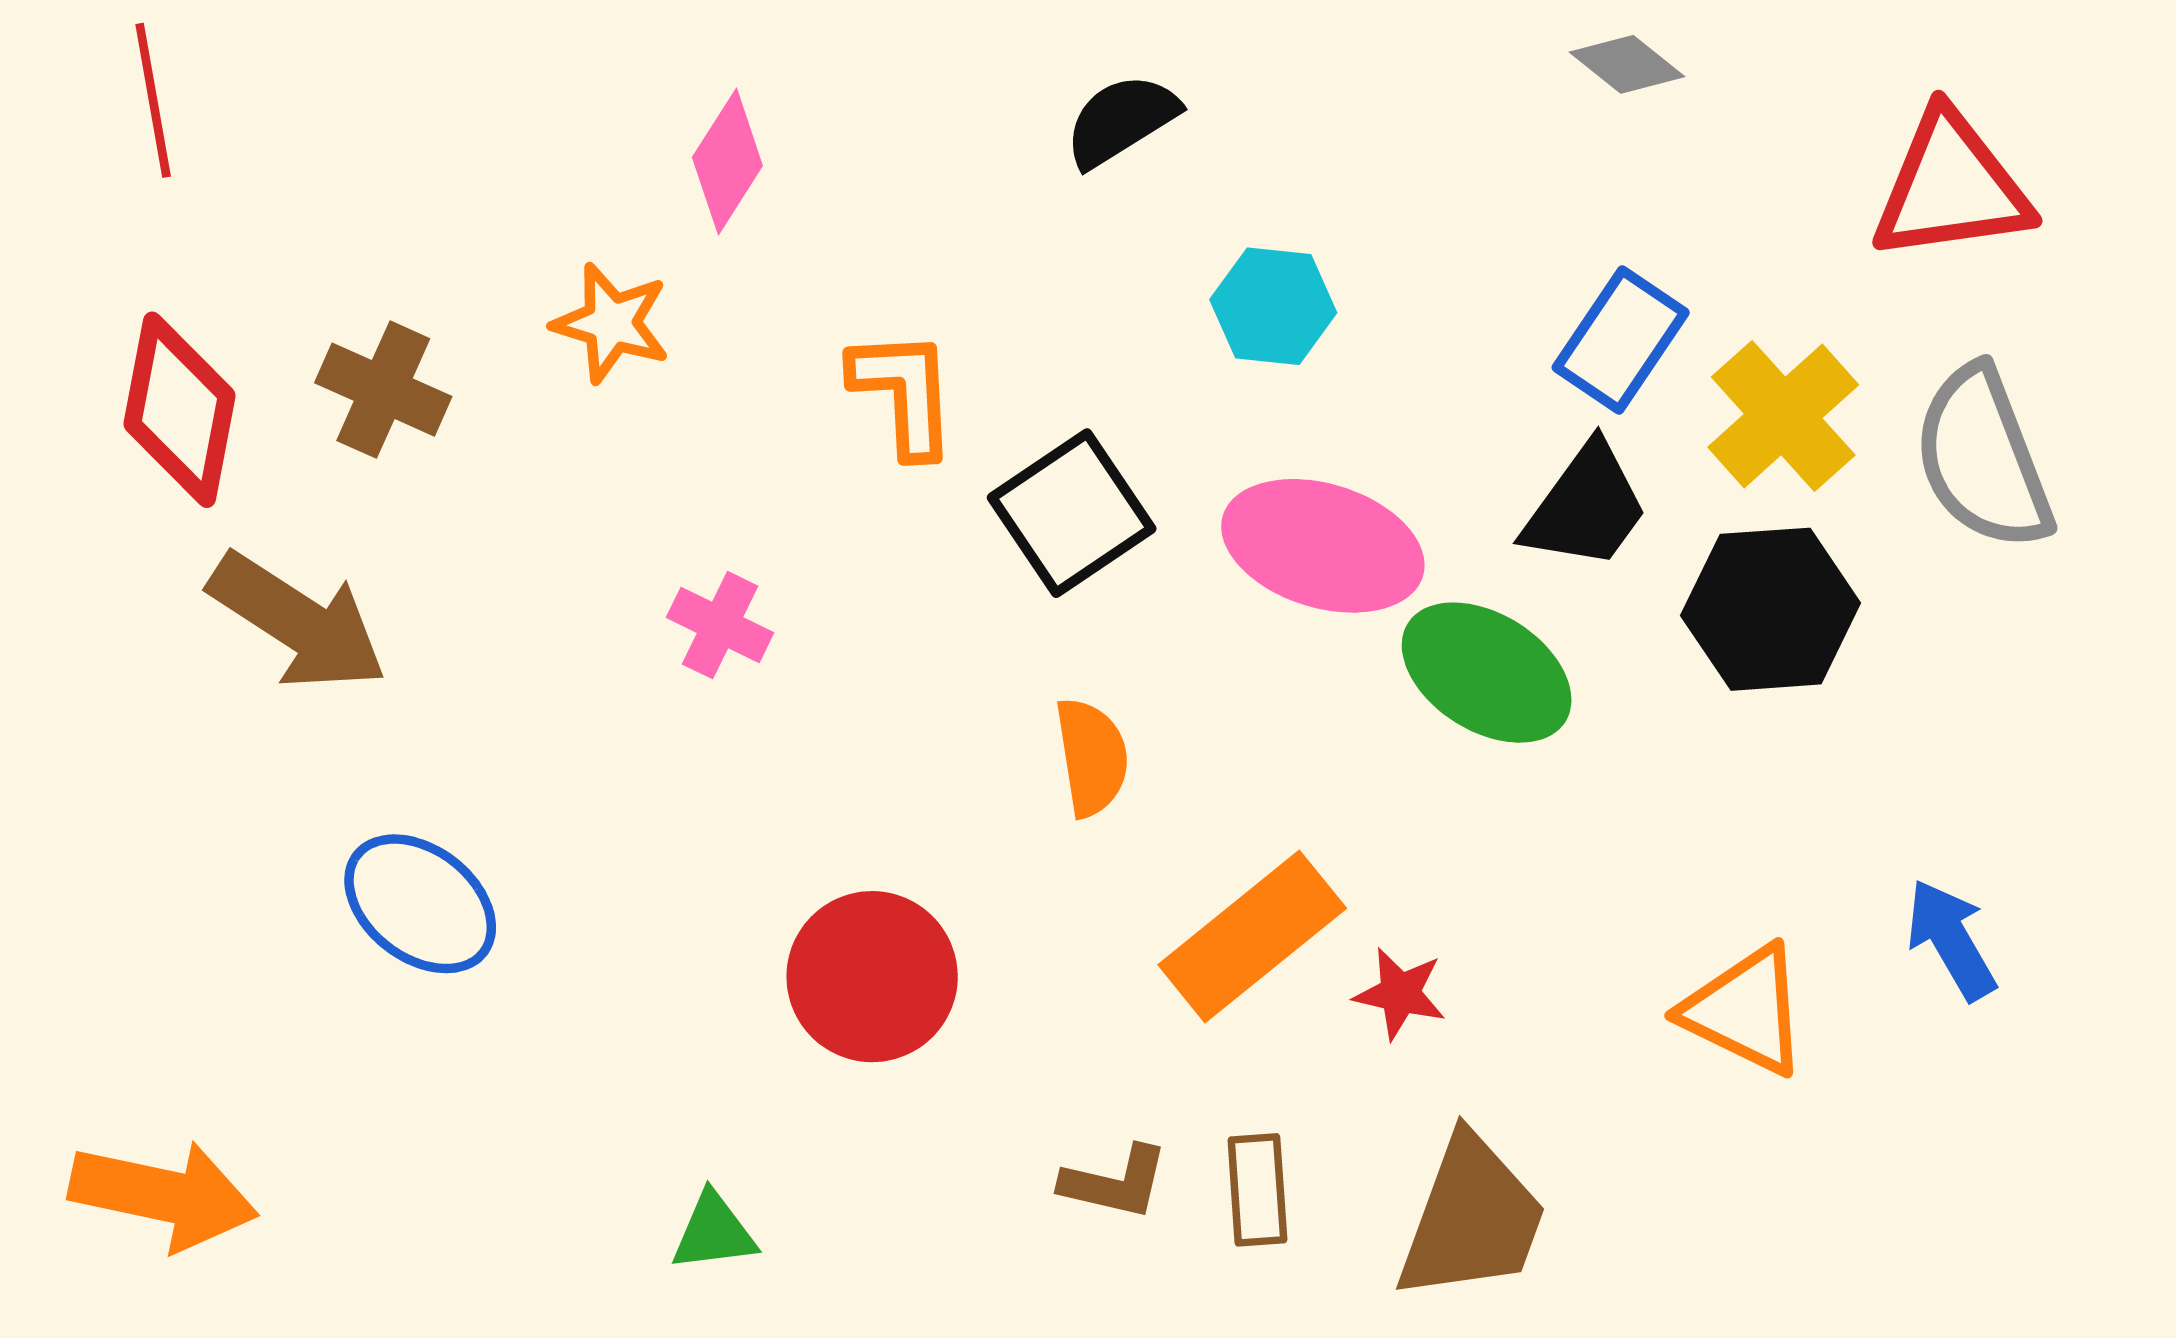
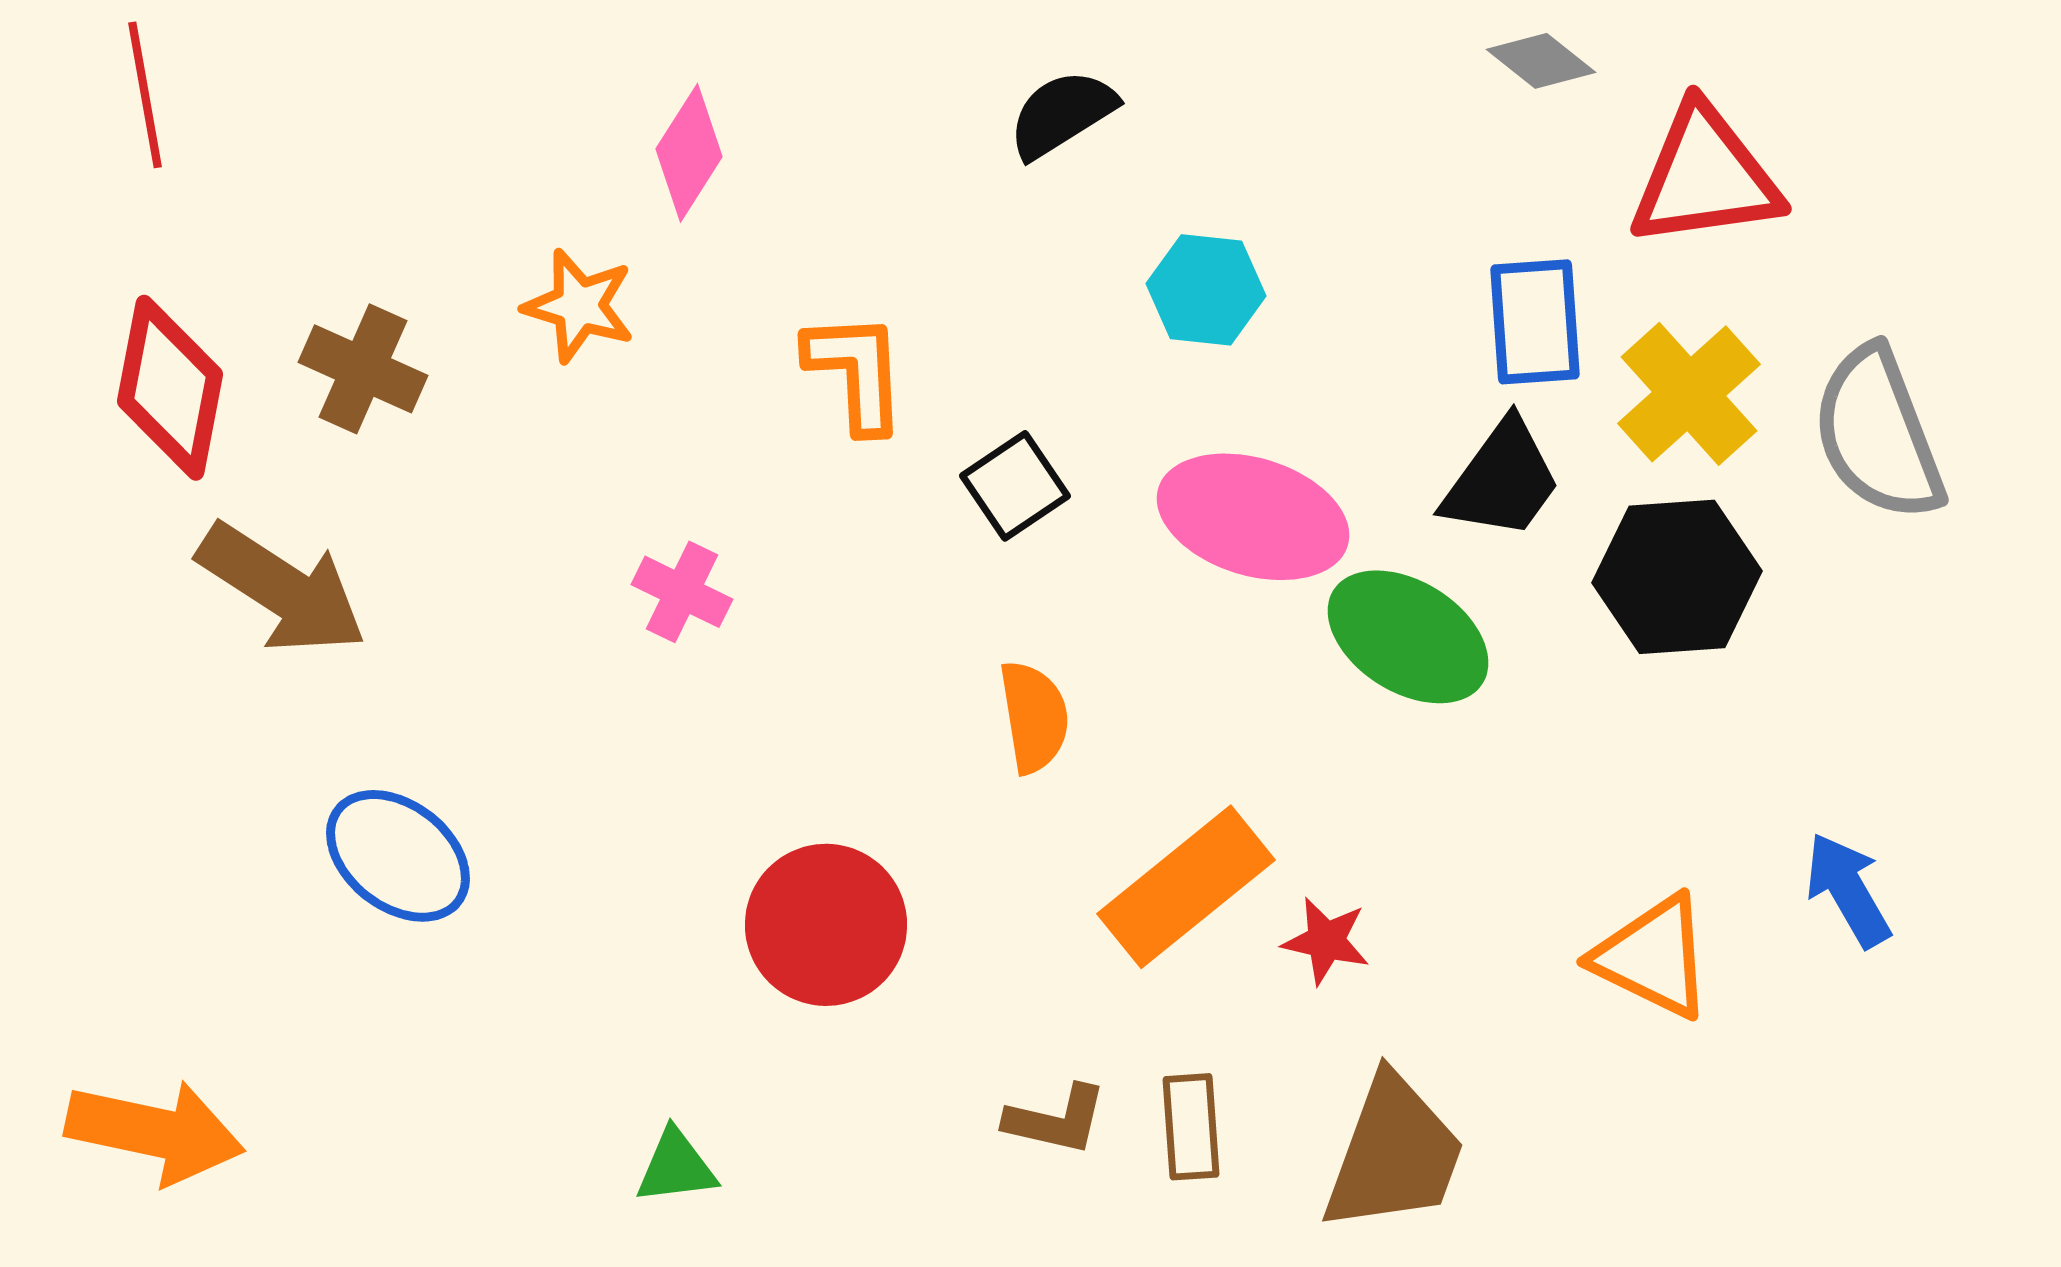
red triangle: (1951, 187) -> (1705, 177), moved
blue rectangle: (1621, 340) -> (1535, 322), turned -38
black square: (1072, 513) -> (1015, 486), size x0.7

